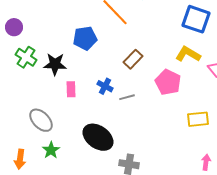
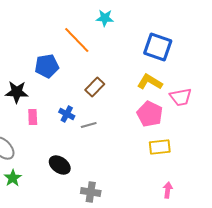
pink pentagon: (168, 82) -> (150, 114), moved
black ellipse: (98, 137) -> (60, 165), size x0.7

